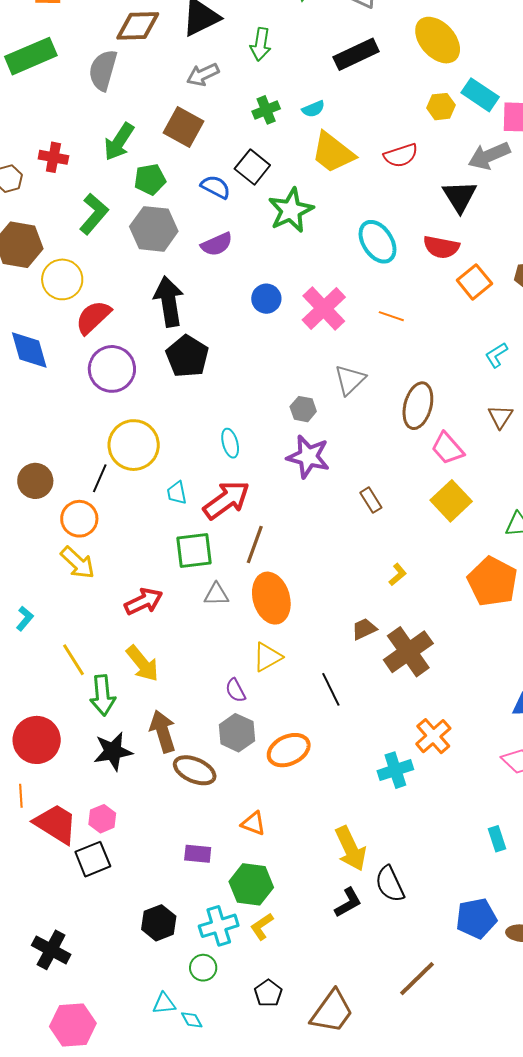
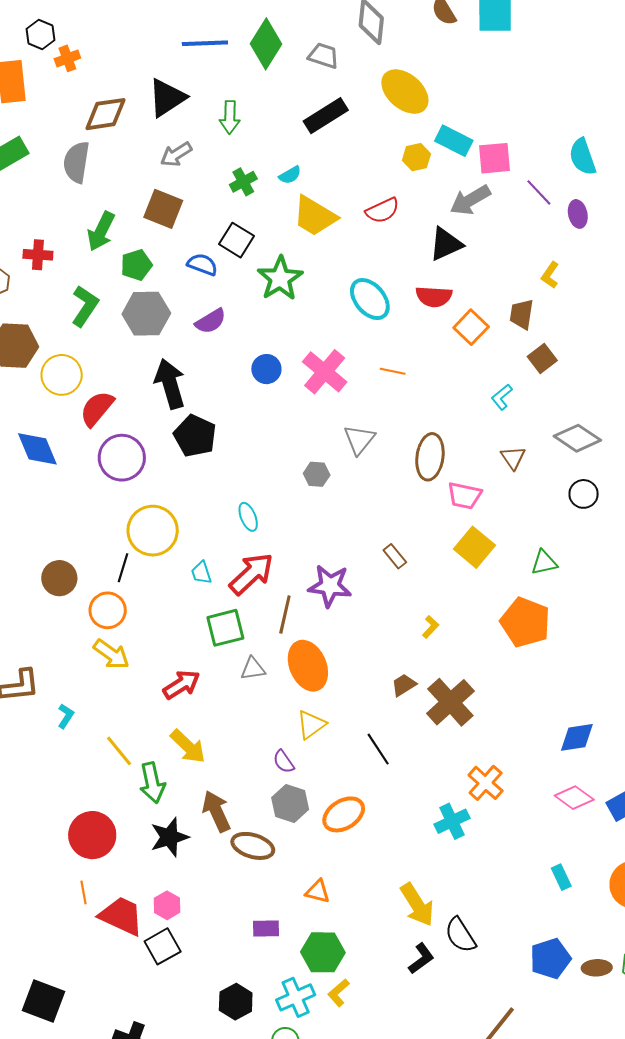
black triangle: (460, 196) -> (446, 244), turned 45
pink trapezoid: (447, 448) -> (464, 496), turned -30
purple star: (308, 457) -> (330, 586), moved

